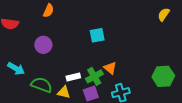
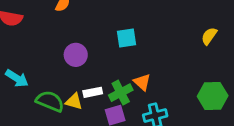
yellow semicircle: (164, 14) -> (209, 36), moved
purple circle: (43, 45) -> (76, 55), moved
yellow triangle: (64, 92) -> (74, 101), moved

